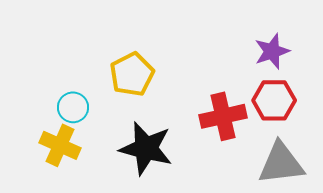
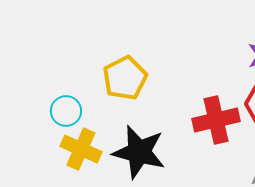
yellow cross: (60, 145) -> (81, 149), moved

